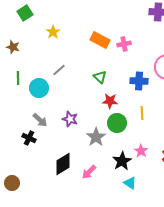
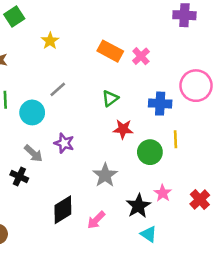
pink cross: (124, 44) -> (141, 56), turned -32
green triangle: (100, 77) -> (110, 98), turned 40
yellow line: (142, 113) -> (176, 139), moved
purple star: (70, 119) -> (64, 143), moved
green circle: (117, 123) -> (150, 152), moved

